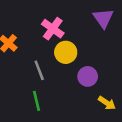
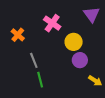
yellow circle: (66, 52) -> (74, 42), moved
gray line: (39, 70) -> (34, 60), moved

